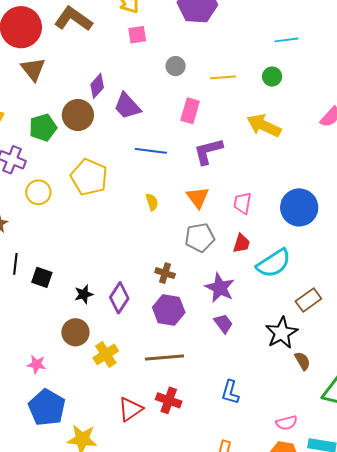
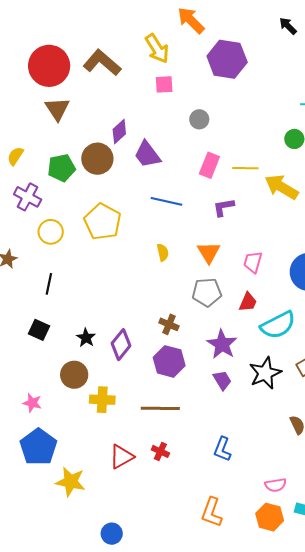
yellow line: (223, 77) -> (245, 168), moved
purple L-shape: (208, 151) -> (224, 207), size x0.7
black line: (15, 264) -> (49, 284), moved
black square: (42, 277) -> (39, 330), moved
black star: (84, 294) -> (86, 338), turned -30
black star: (282, 333) -> (265, 373), moved
yellow cross: (106, 354) -> (102, 400), turned 30
red cross: (169, 400) -> (160, 451), size x0.7

